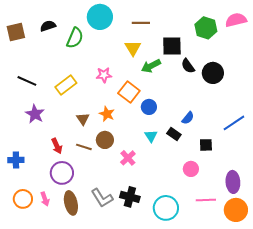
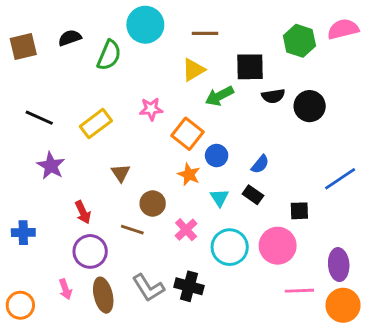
yellow triangle: (133, 48) -> (193, 70), turned 30
black semicircle: (188, 66) -> (273, 96), turned -63
orange star: (107, 114) -> (189, 174), moved
blue semicircle: (188, 118) -> (260, 164), moved
brown line: (84, 147) -> (132, 230), moved
pink circle: (191, 169) -> (278, 246), size x1.6
orange circle: (23, 199) -> (20, 305), moved
cyan circle: (166, 208) -> (230, 247), moved

